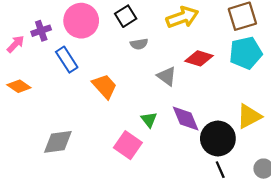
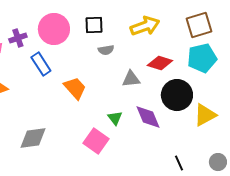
black square: (126, 16) -> (94, 25), turned 30
gray triangle: (167, 76) -> (131, 79), turned -42
black circle: (218, 138) -> (177, 95), moved

